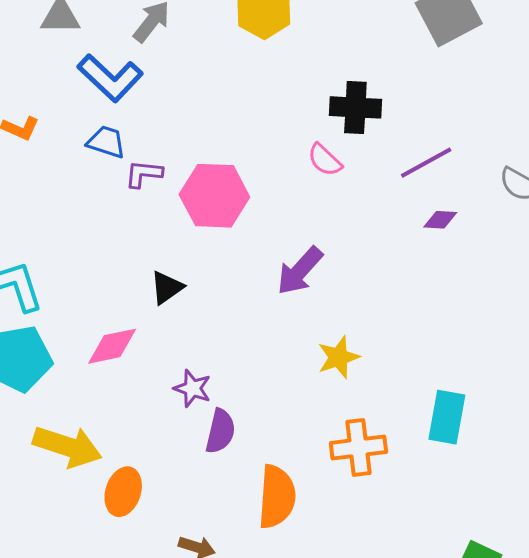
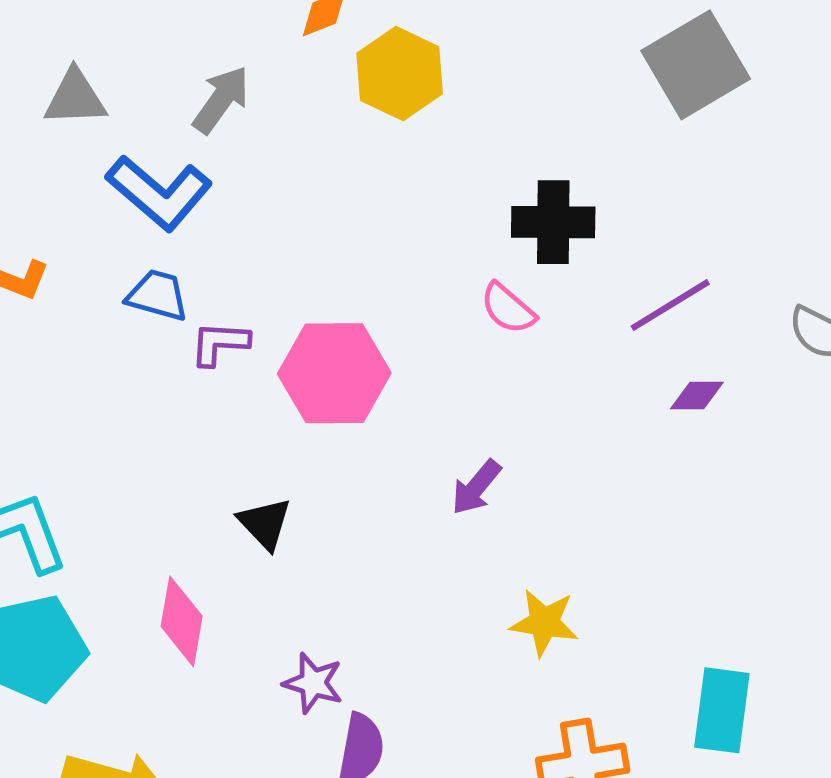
purple arrow: (300, 271) -> (476, 487), size x0.7
black triangle: (167, 288) -> (265, 524), turned -36
pink diamond: (112, 346) -> (182, 621), turned -66
yellow star: (338, 357) -> (544, 623), turned 30

